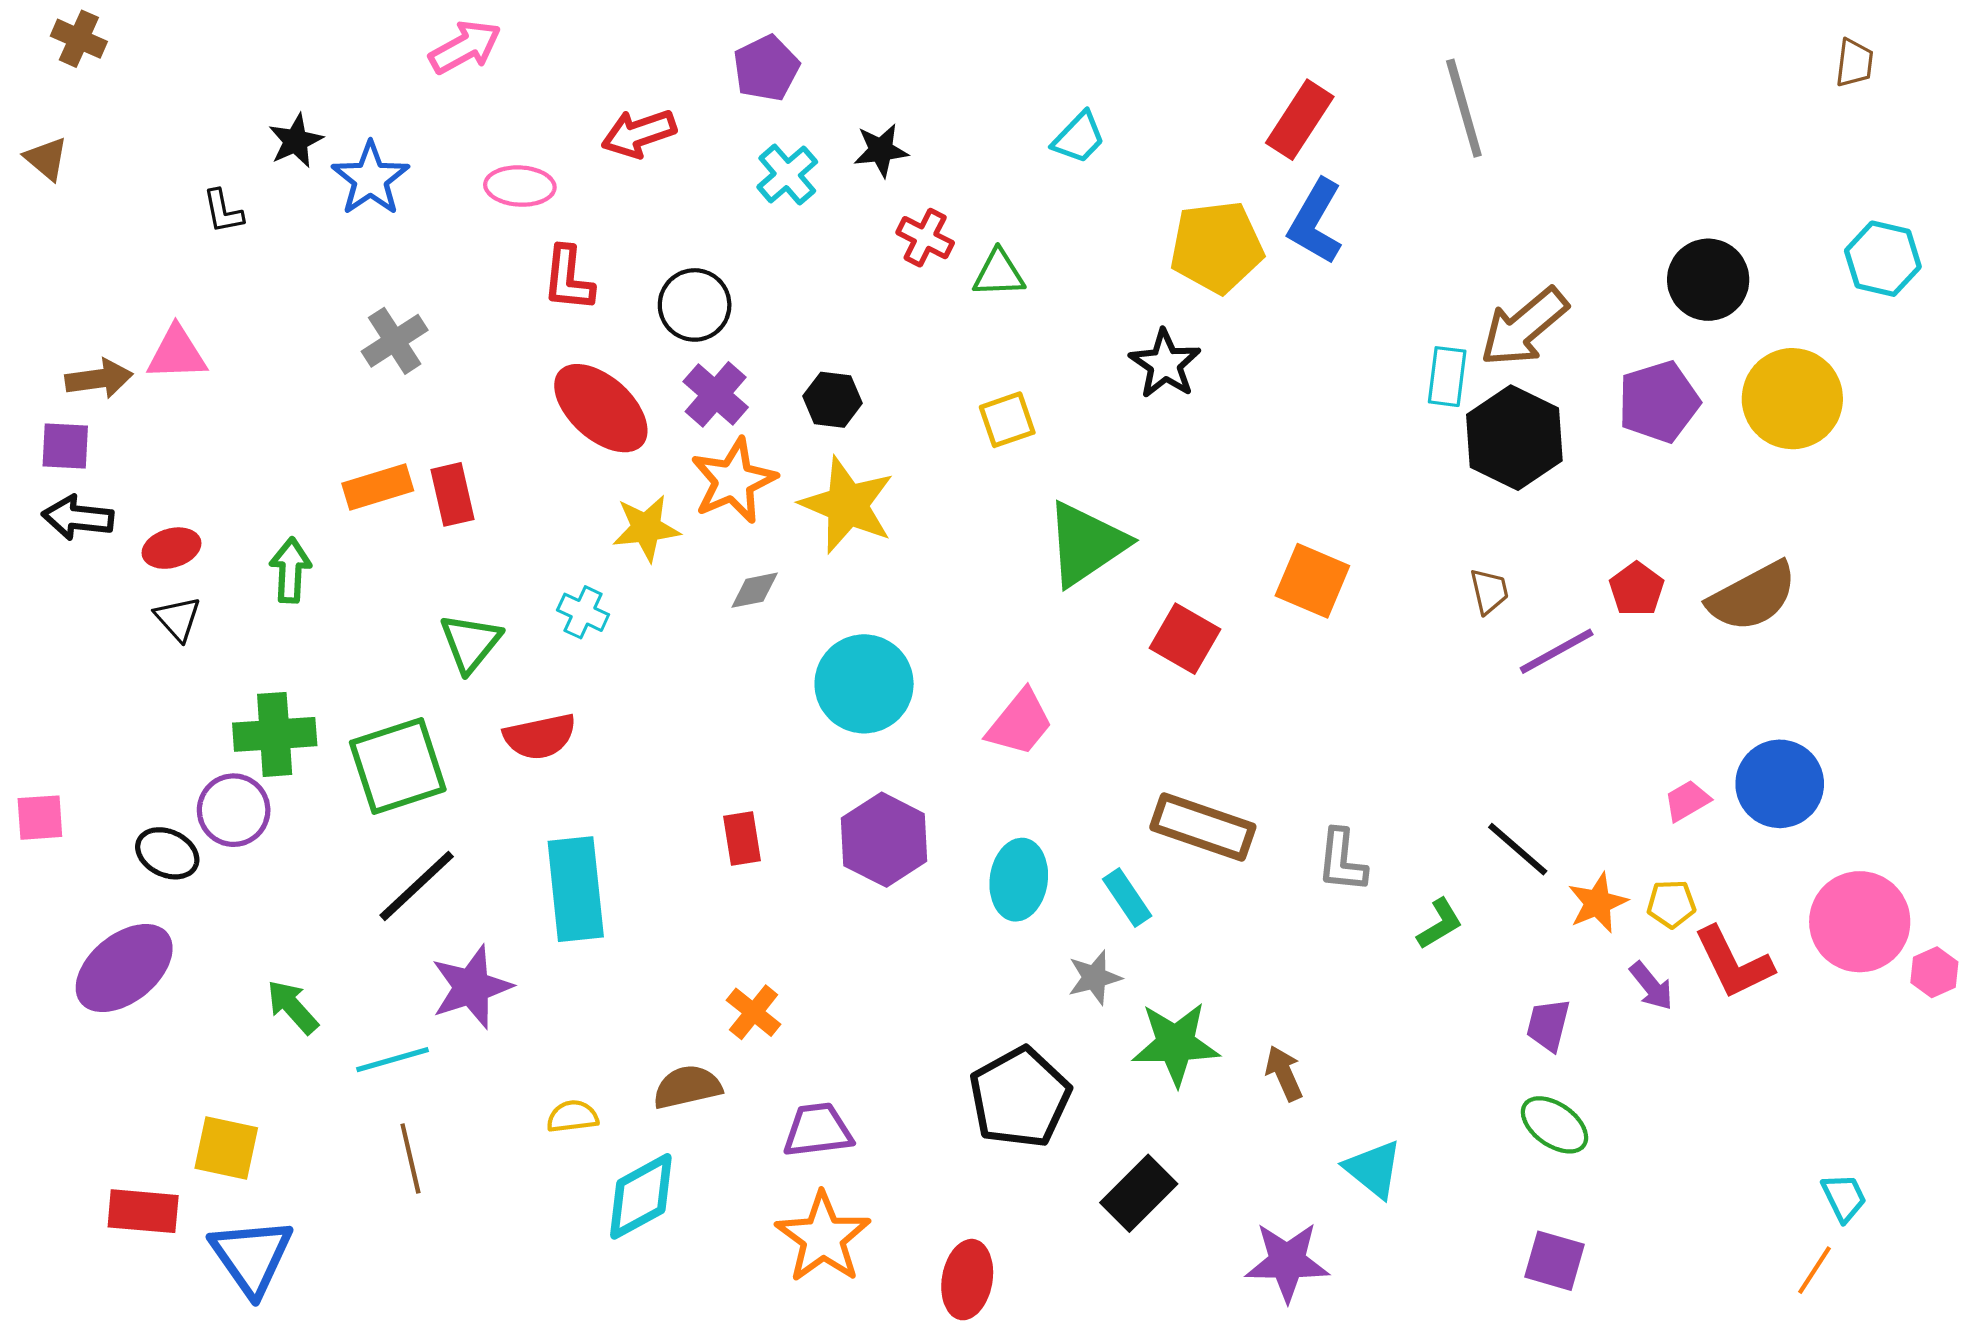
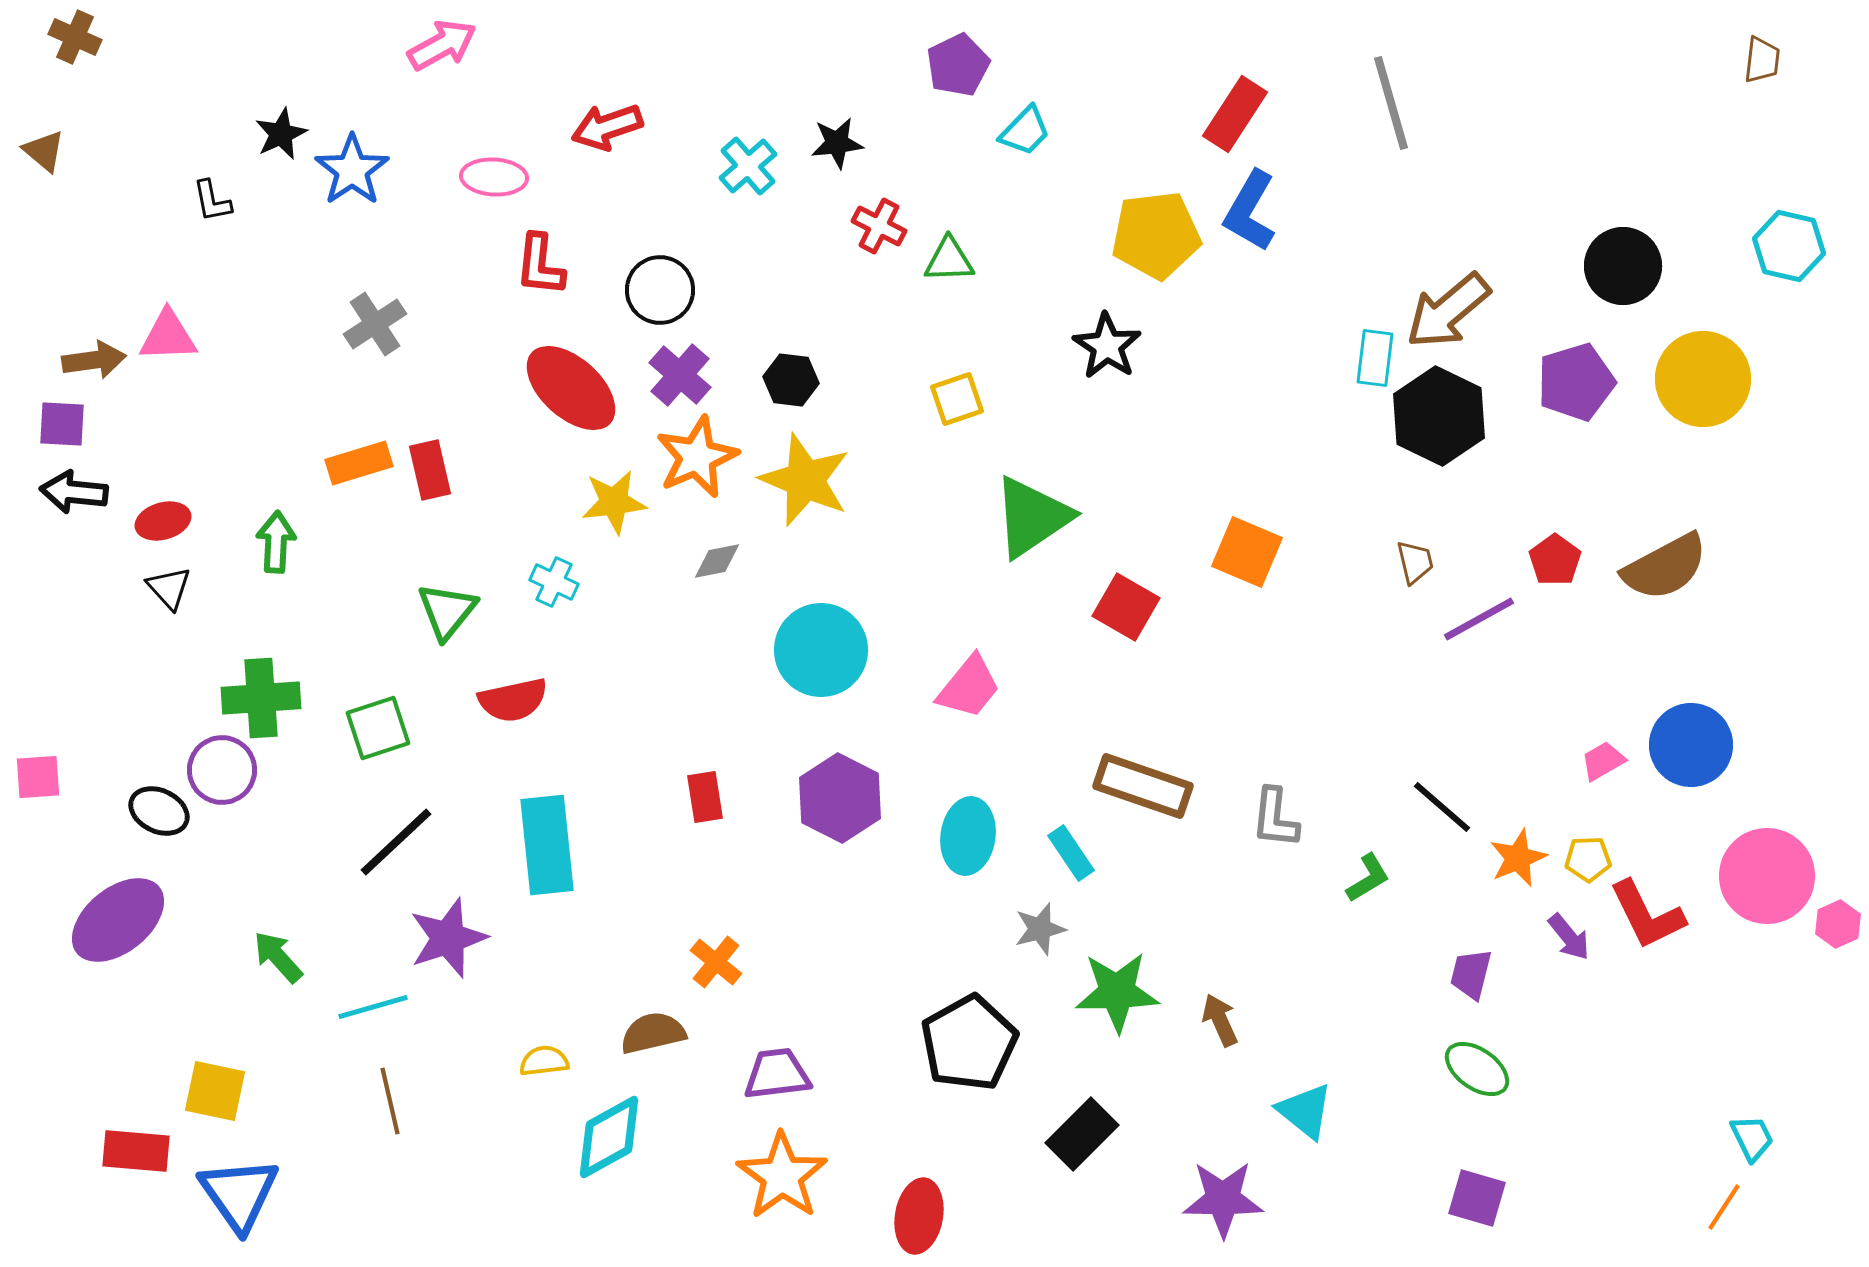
purple pentagon: (766, 68) -> (958, 65), moved
green square: (398, 766) -> (378, 728), size x0.7

